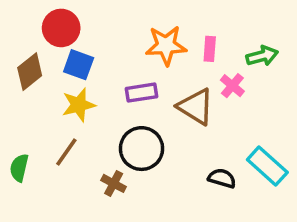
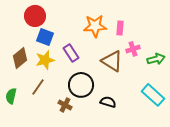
green arrow: (262, 56) -> (156, 59), moved
brown diamond: (30, 72) -> (20, 58), moved
pink cross: (232, 86) -> (133, 49), turned 32
purple rectangle: (142, 93) -> (71, 53), moved, turned 66
black semicircle: (222, 178) -> (108, 102), moved

